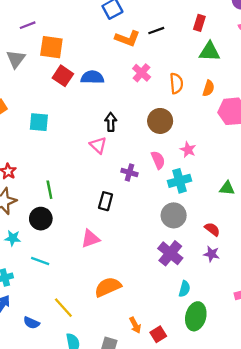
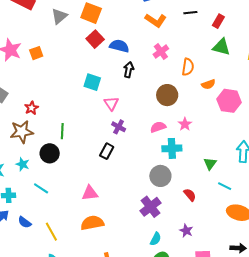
black line: (156, 31) -> (190, 13), moved
orange semicircle: (208, 88) -> (208, 84), moved, turned 40
cyan square: (39, 122) -> (92, 82), moved
black arrow: (111, 122) -> (129, 70), moved
pink semicircle: (158, 160) -> (158, 127), turned -98
purple cross: (129, 172) -> (119, 127), moved
green triangle: (227, 188) -> (210, 164), turned 48
pink triangle: (90, 239) -> (90, 193), moved
purple star: (212, 254) -> (186, 231), moved
blue semicircle: (31, 323) -> (25, 222), moved

